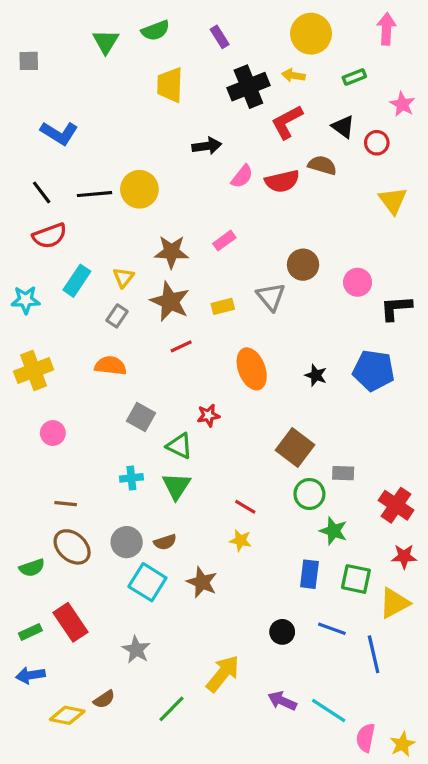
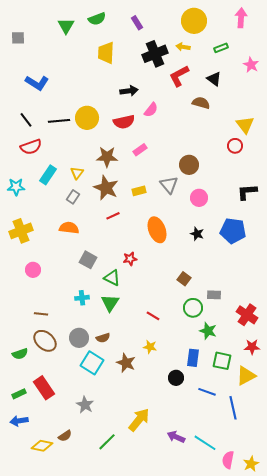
red circle: (377, 143) -> (235, 146), moved
red semicircle: (282, 181) -> (124, 122), moved
pink circle: (358, 282) -> (199, 198), moved
brown square: (295, 447) -> (184, 279), size x0.6
yellow star: (240, 540) -> (150, 347), moved
black circle: (282, 632) -> (176, 378), moved

